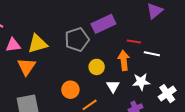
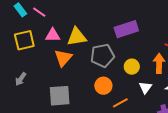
purple rectangle: (103, 24) -> (126, 29), moved
gray pentagon: (77, 40) -> (102, 56), moved

